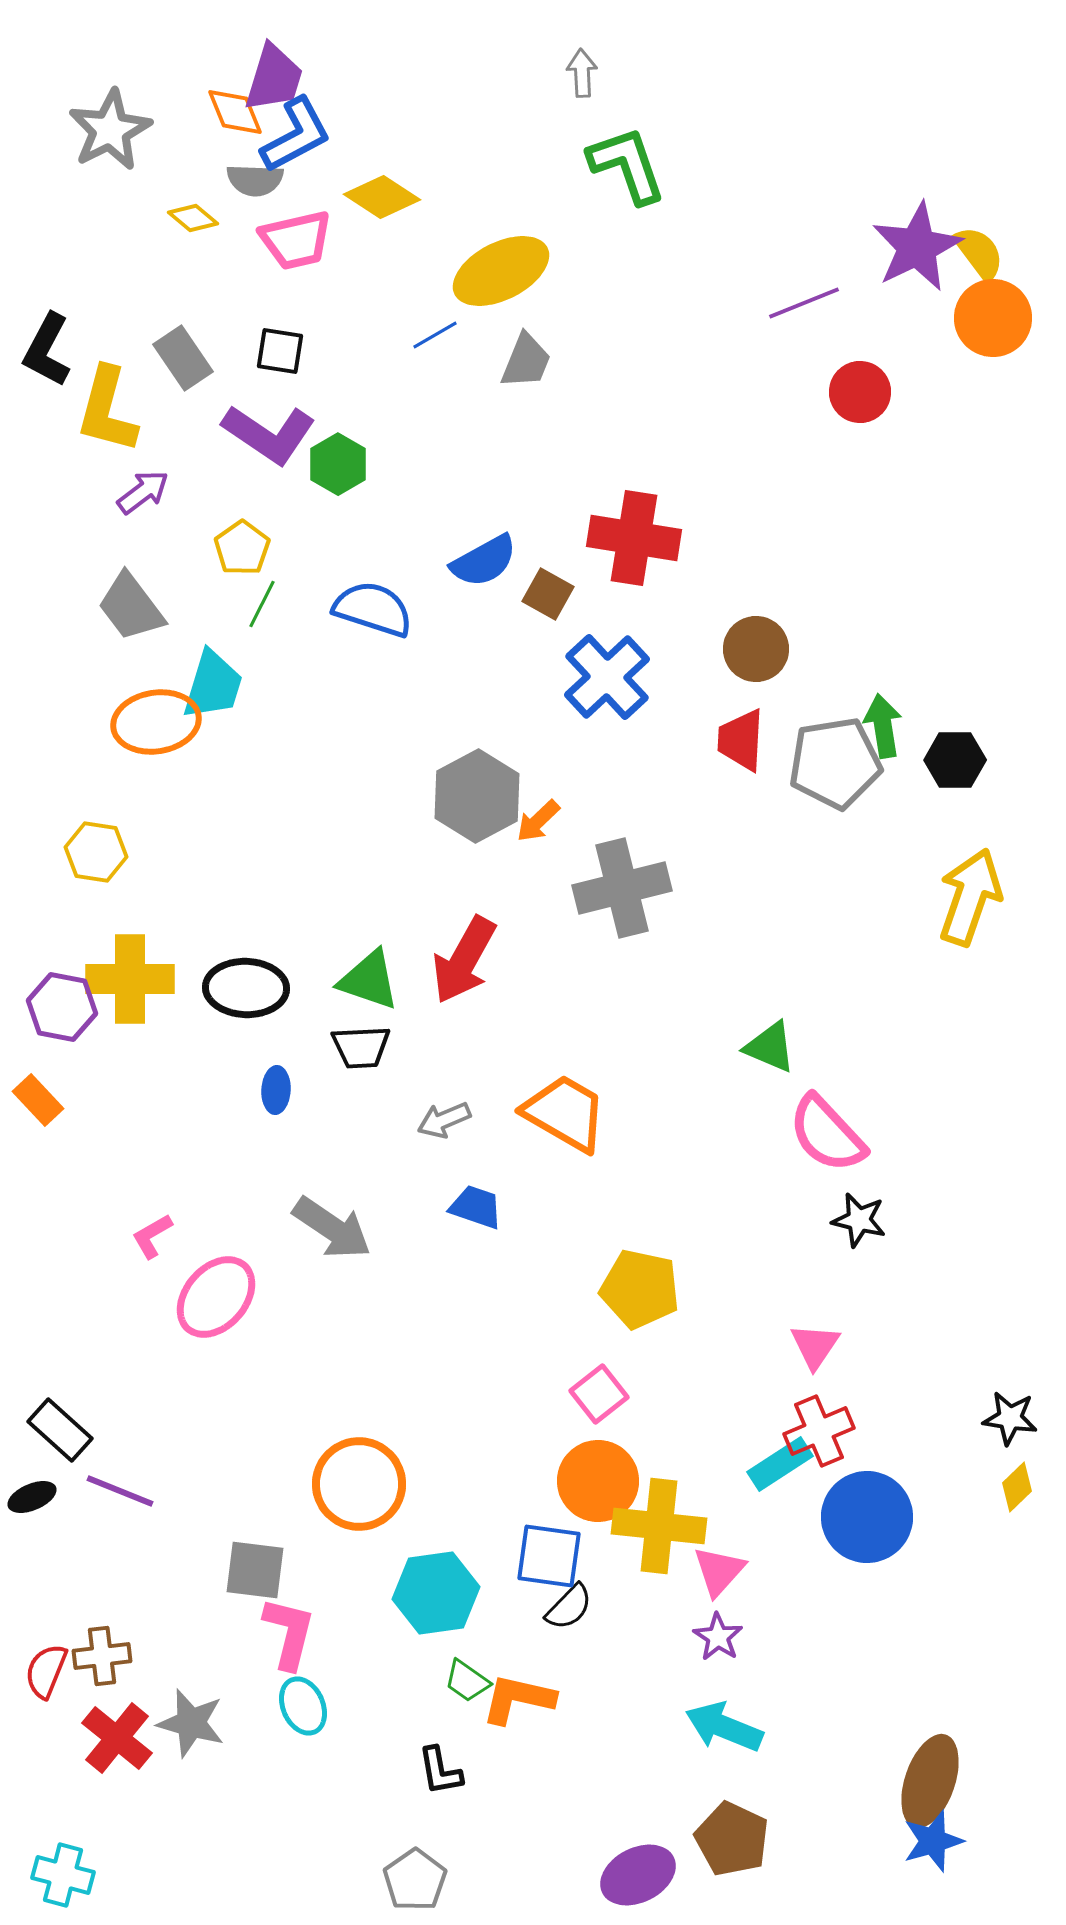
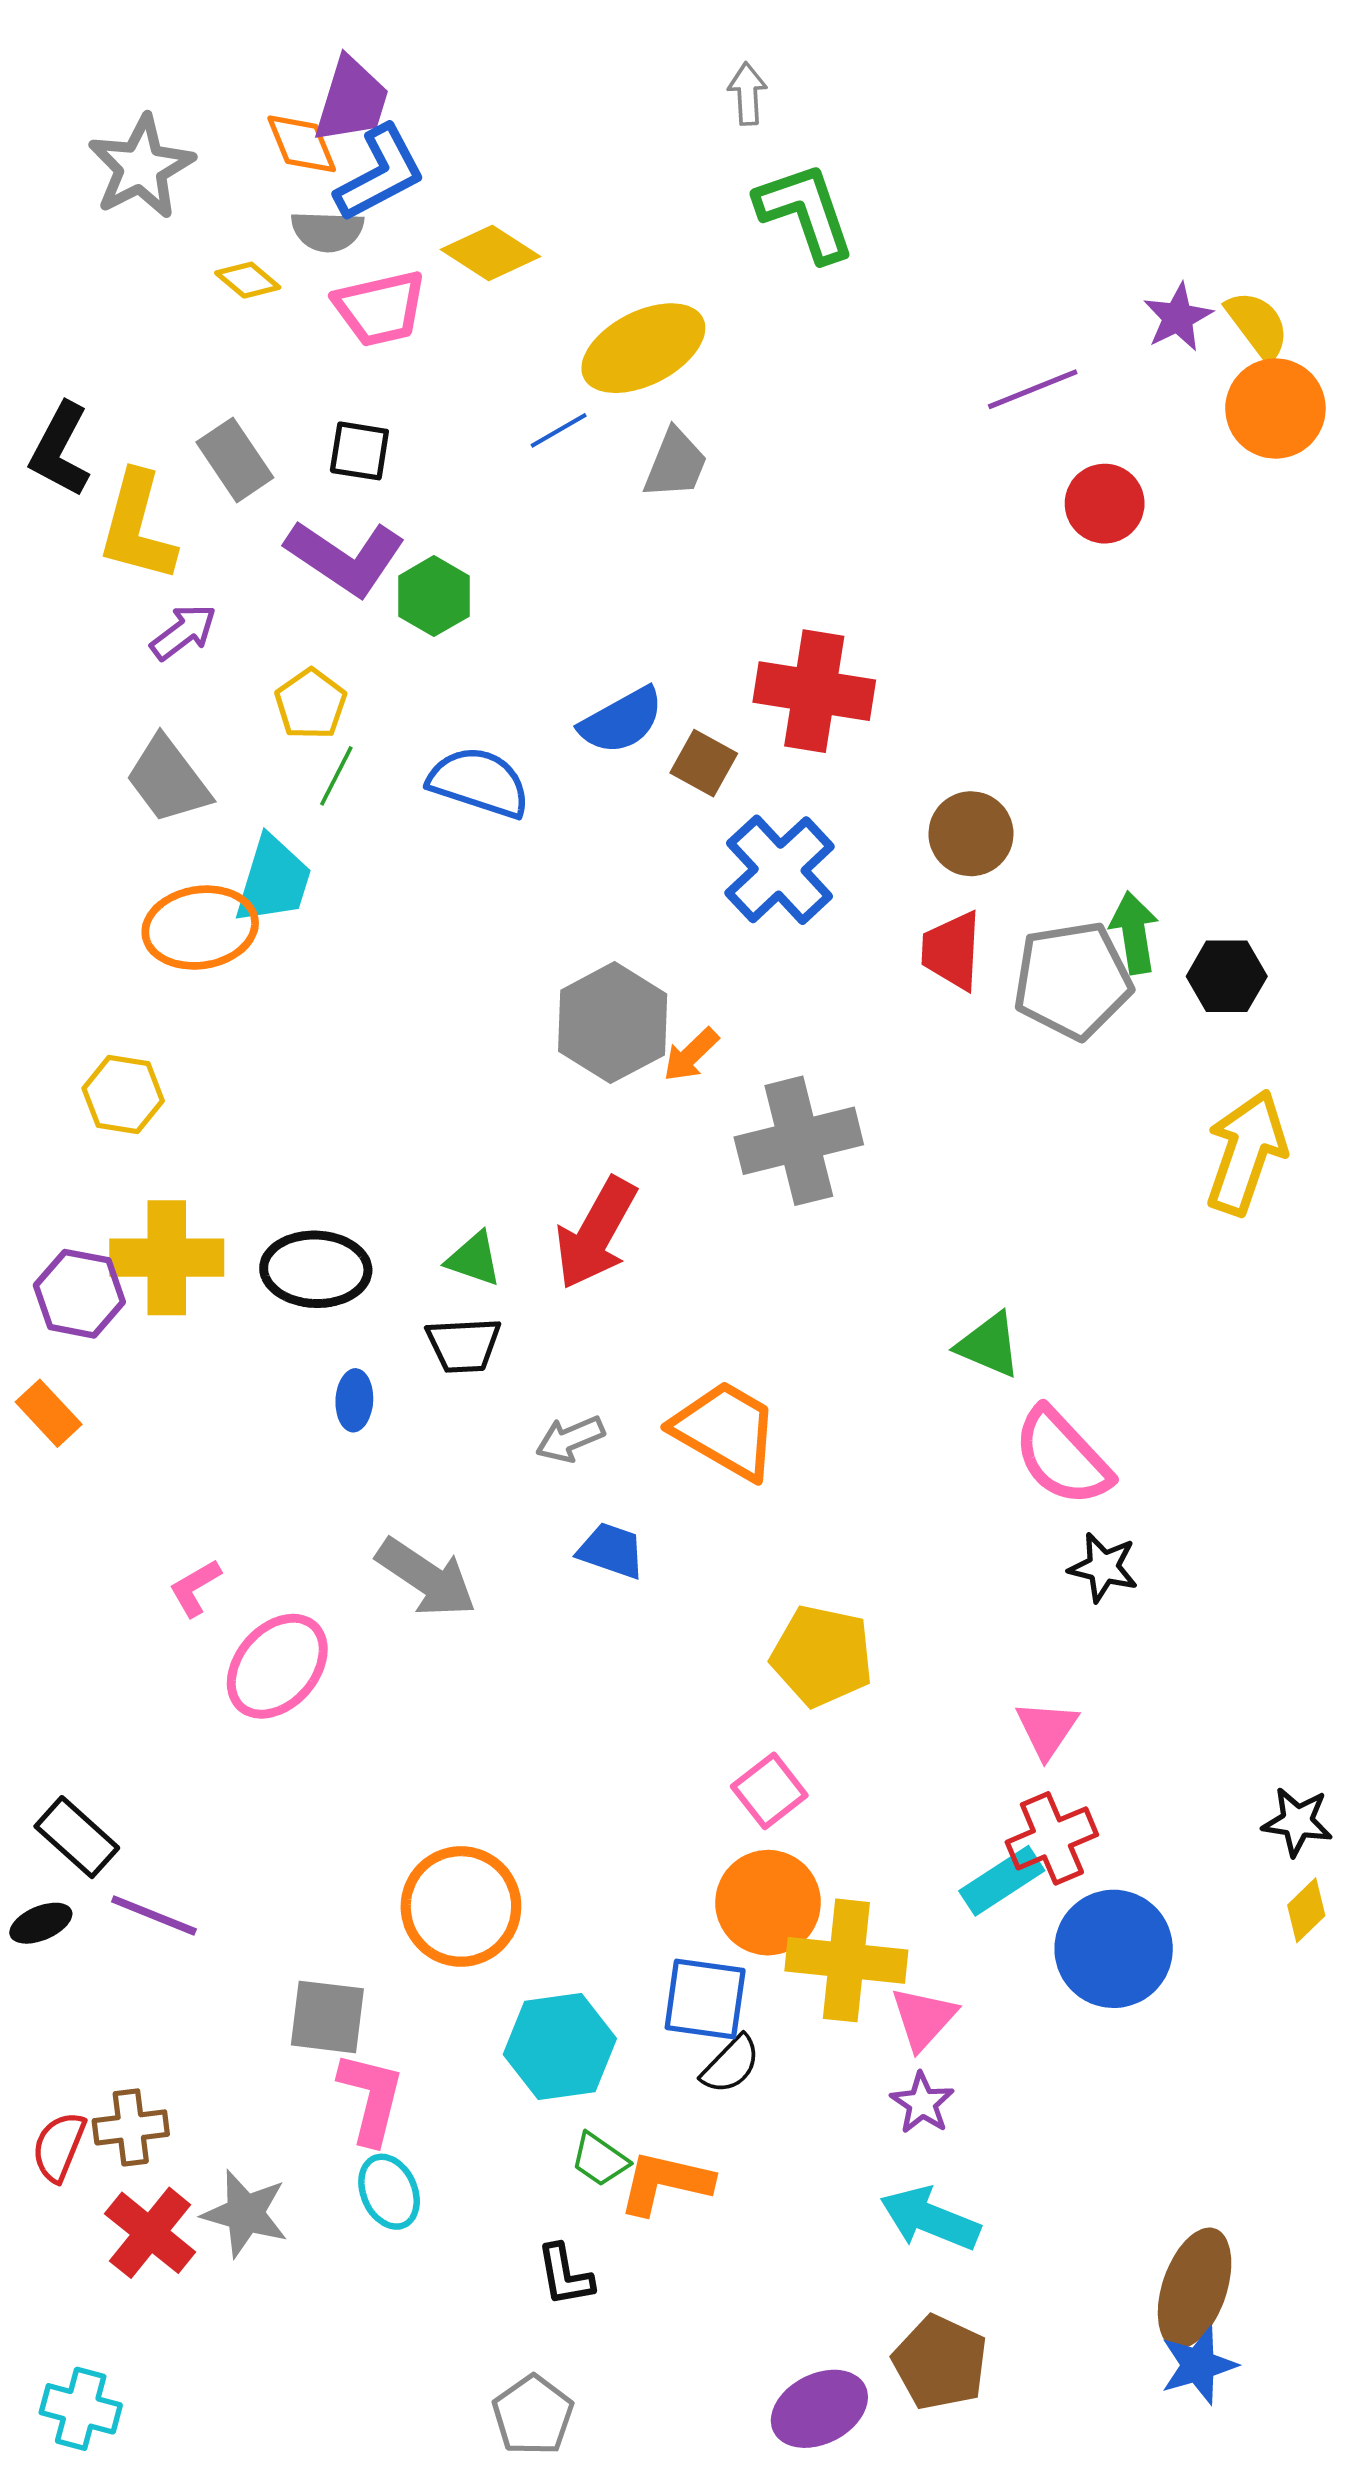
purple star: (917, 247) -> (1178, 317), size x0.6
green triangle: (369, 980) -> (474, 1259), size x0.7

